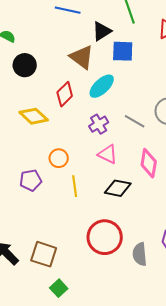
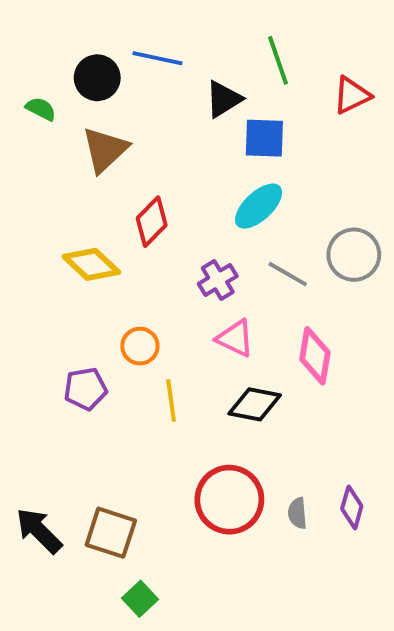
brown triangle: (82, 57) -> (105, 150), moved, turned 40
black circle: (25, 65) -> (97, 78), moved
cyan ellipse: (102, 86) -> (259, 206), moved
gray semicircle: (140, 254) -> (297, 513), moved, size x0.7

